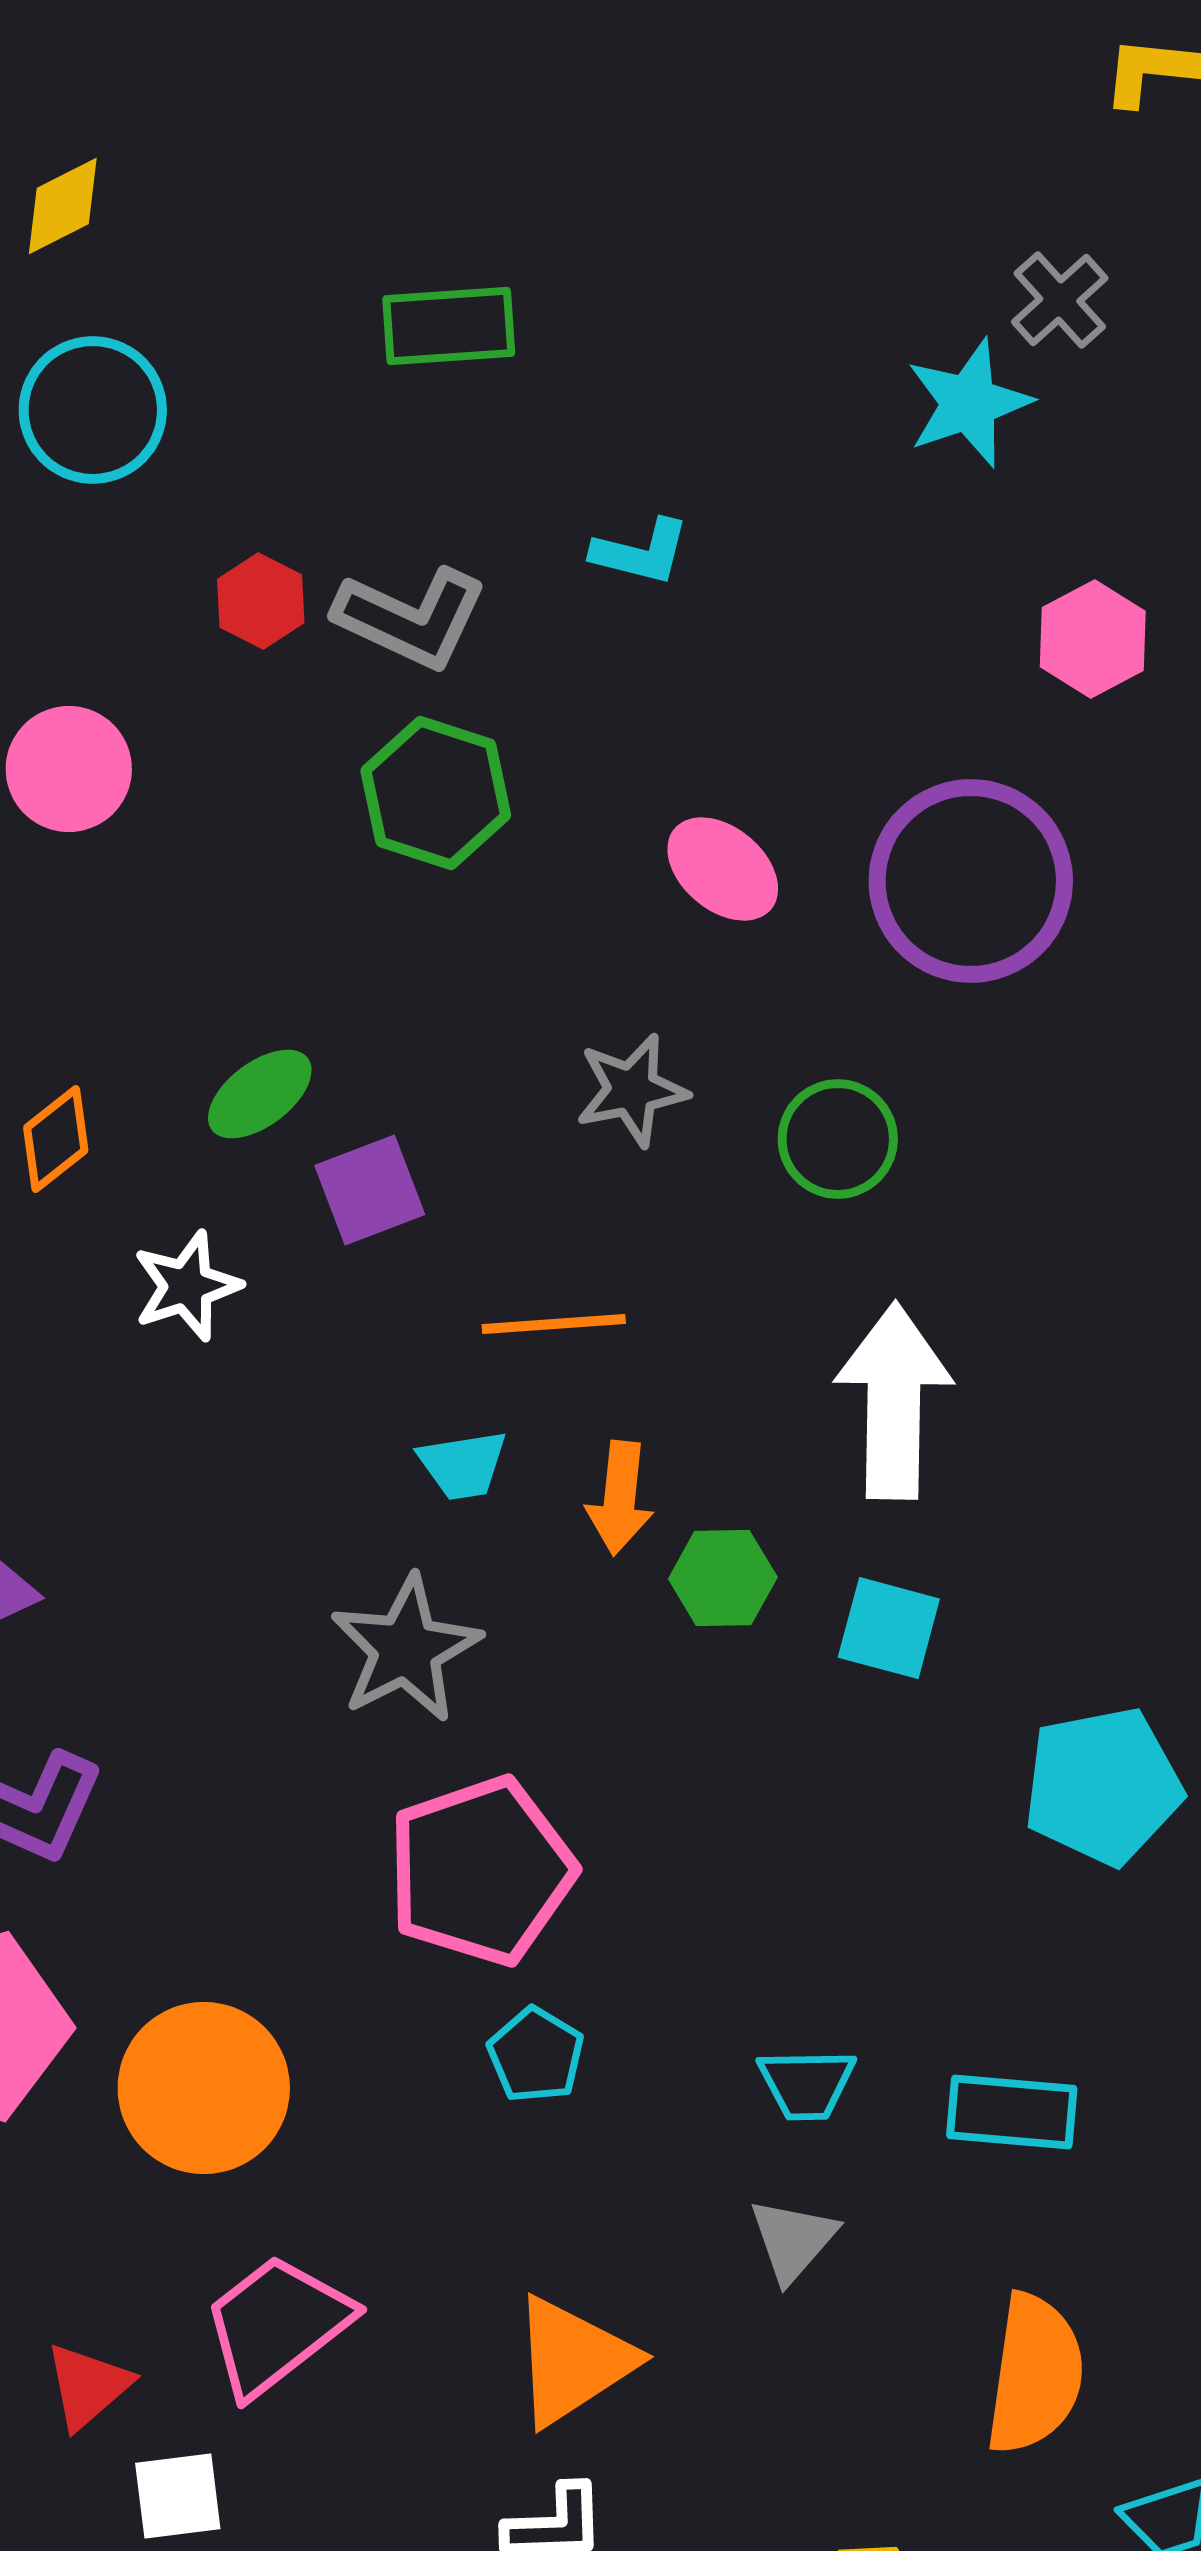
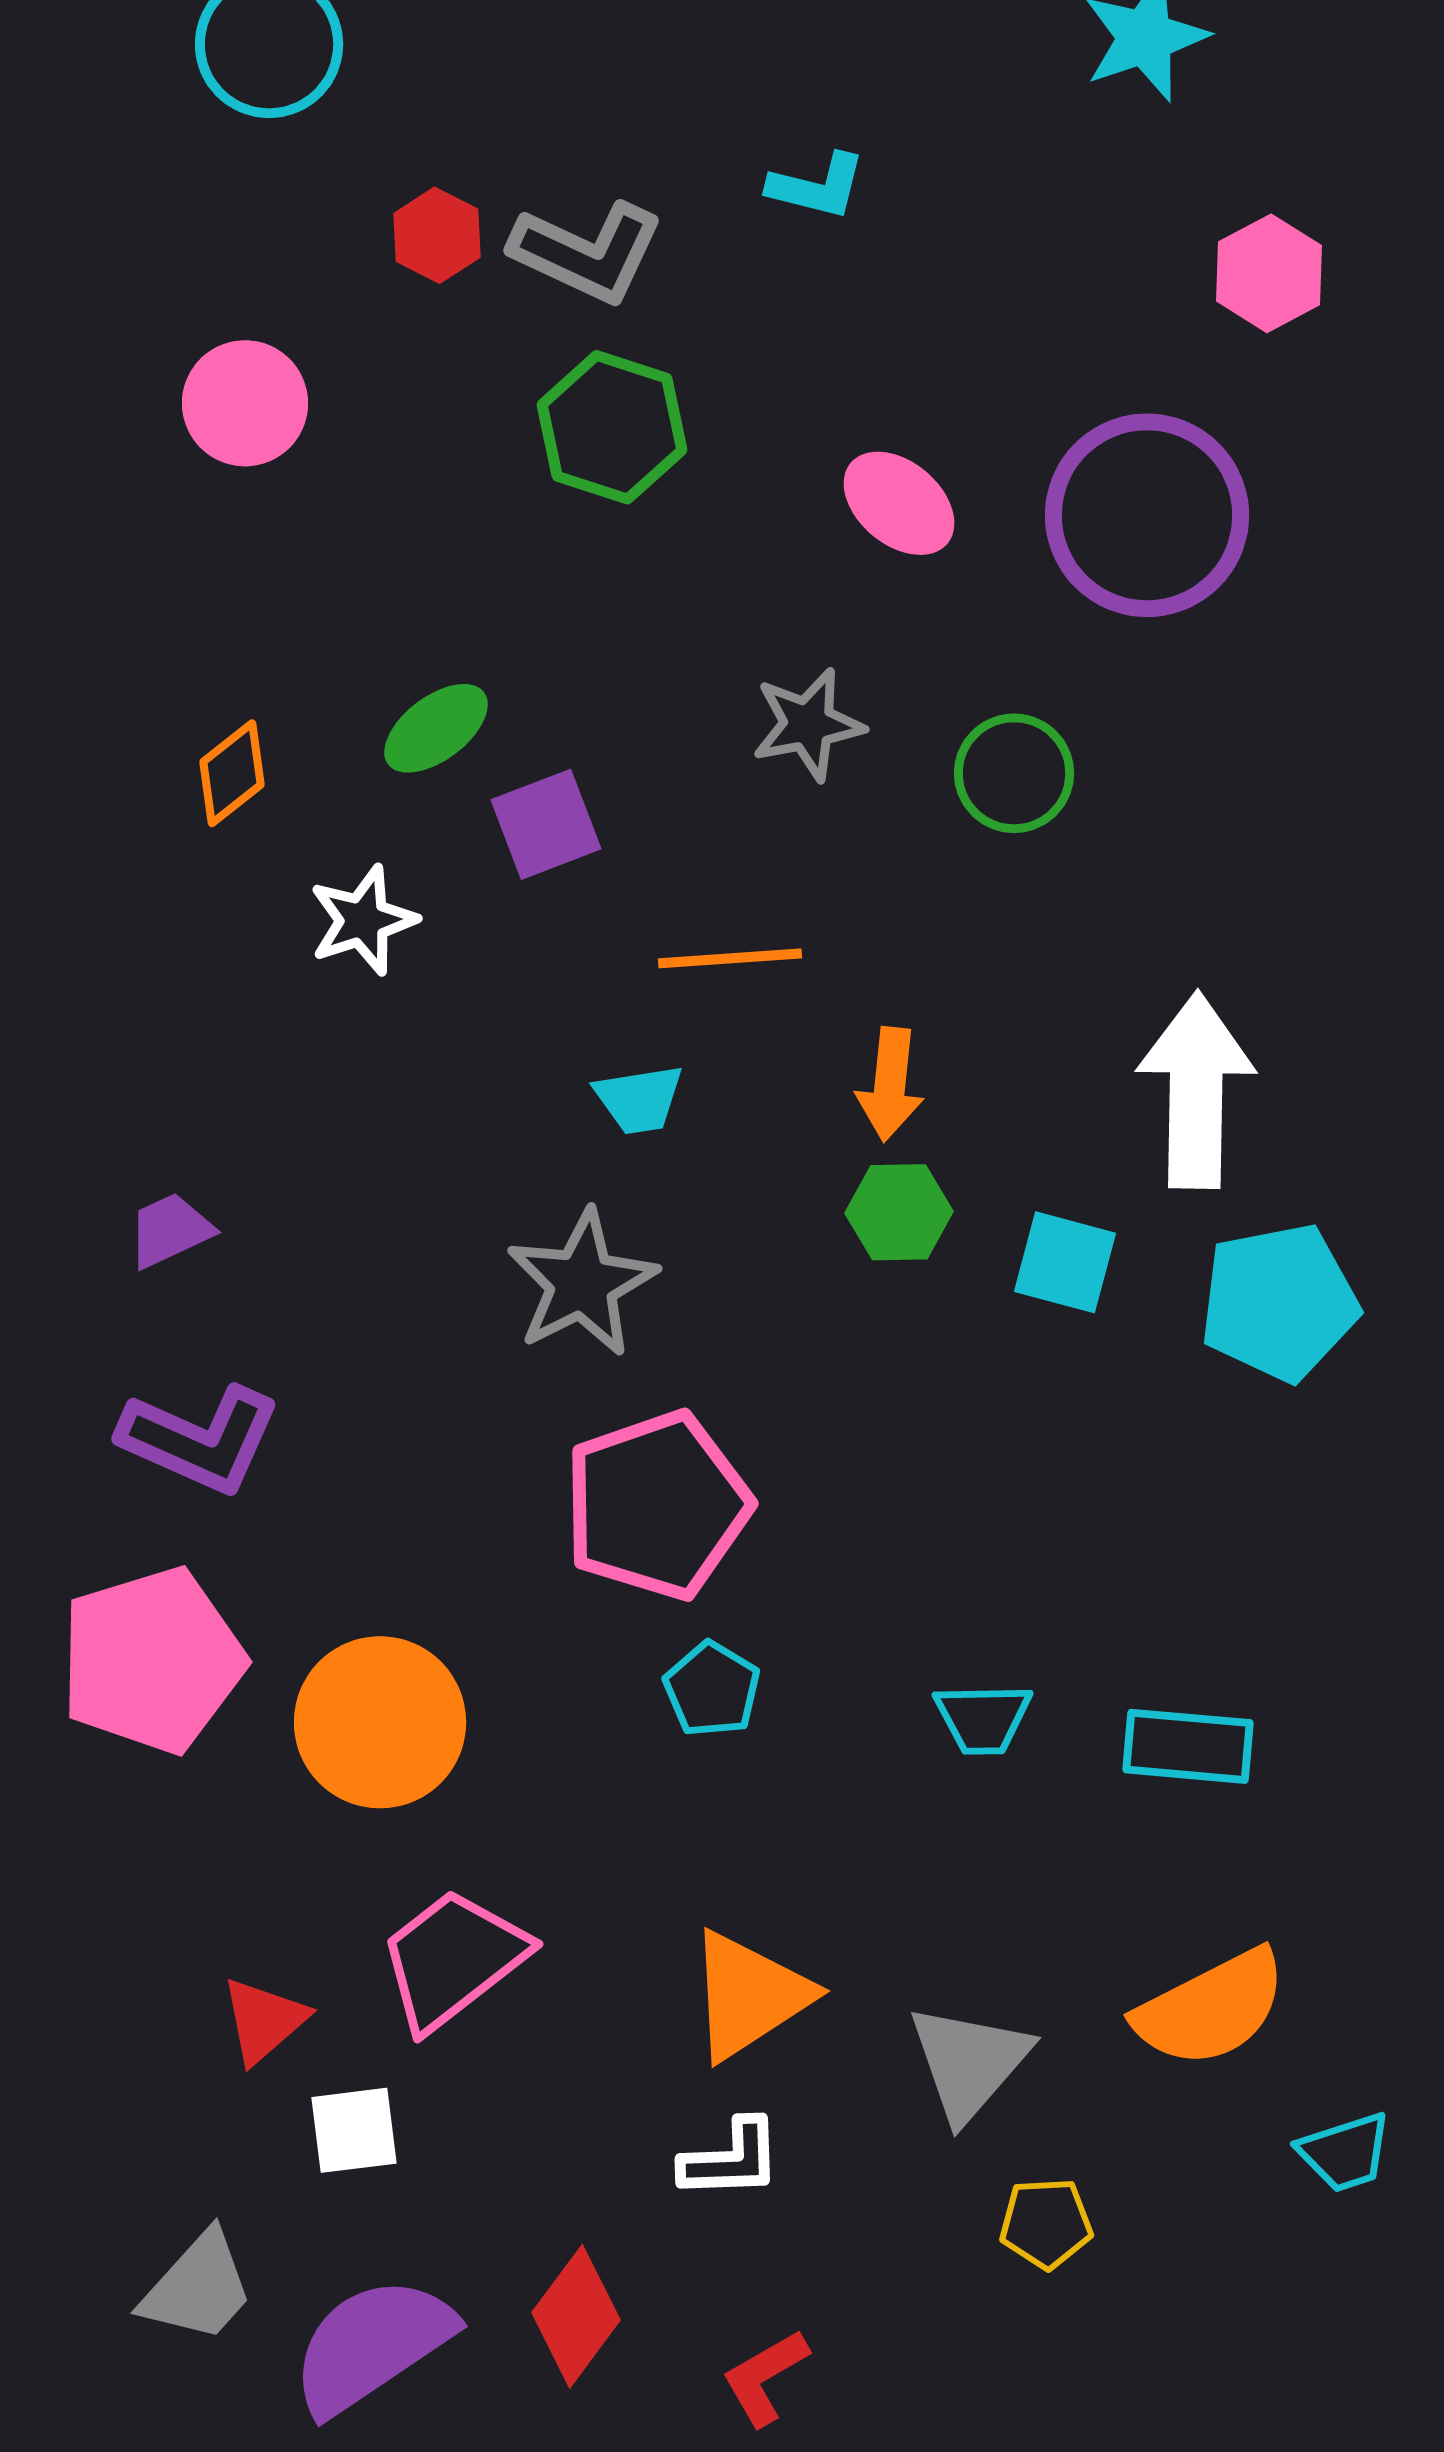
white arrow: (894, 1401) -> (1196, 1090), moved
orange arrow: (620, 1498) -> (890, 1084), moved
cyan pentagon: (1103, 1786) -> (1279, 1302), moved
gray triangle: (793, 2240) -> (969, 2062), moved, size x1.4
orange semicircle: (1035, 2374) -> (1211, 2008), turned 55

